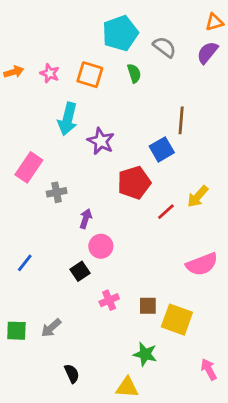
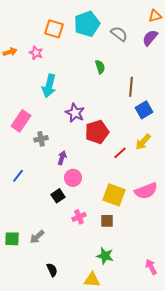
green semicircle: (134, 73) -> (100, 67), moved
orange square: (90, 75) -> (54, 29), moved
purple star: (101, 141) -> (75, 113), moved
blue square: (162, 149) -> (144, 110), moved
blue line: (25, 263) -> (18, 176), moved
yellow square: (177, 320) -> (114, 195), moved

